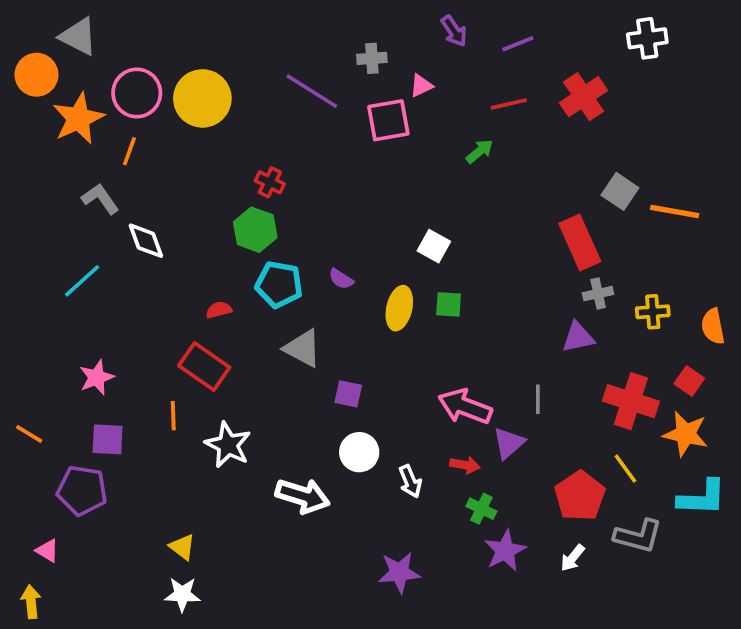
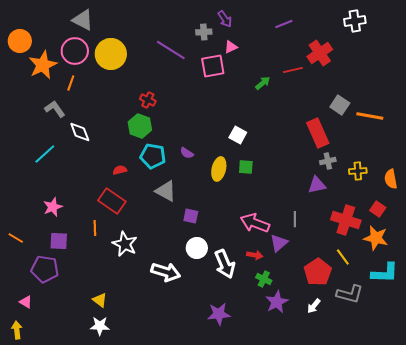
purple arrow: (454, 31) -> (225, 19), moved
gray triangle: (78, 36) -> (83, 20), moved
red line: (509, 104) -> (293, 70), moved
white arrow: (410, 481) -> (225, 264), size x1.6

